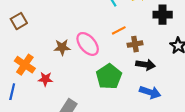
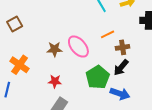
black arrow: (145, 65) -> (121, 68), moved, turned 120
red star: (46, 79) -> (55, 81), moved
blue arrow: (150, 92) -> (120, 94), moved

